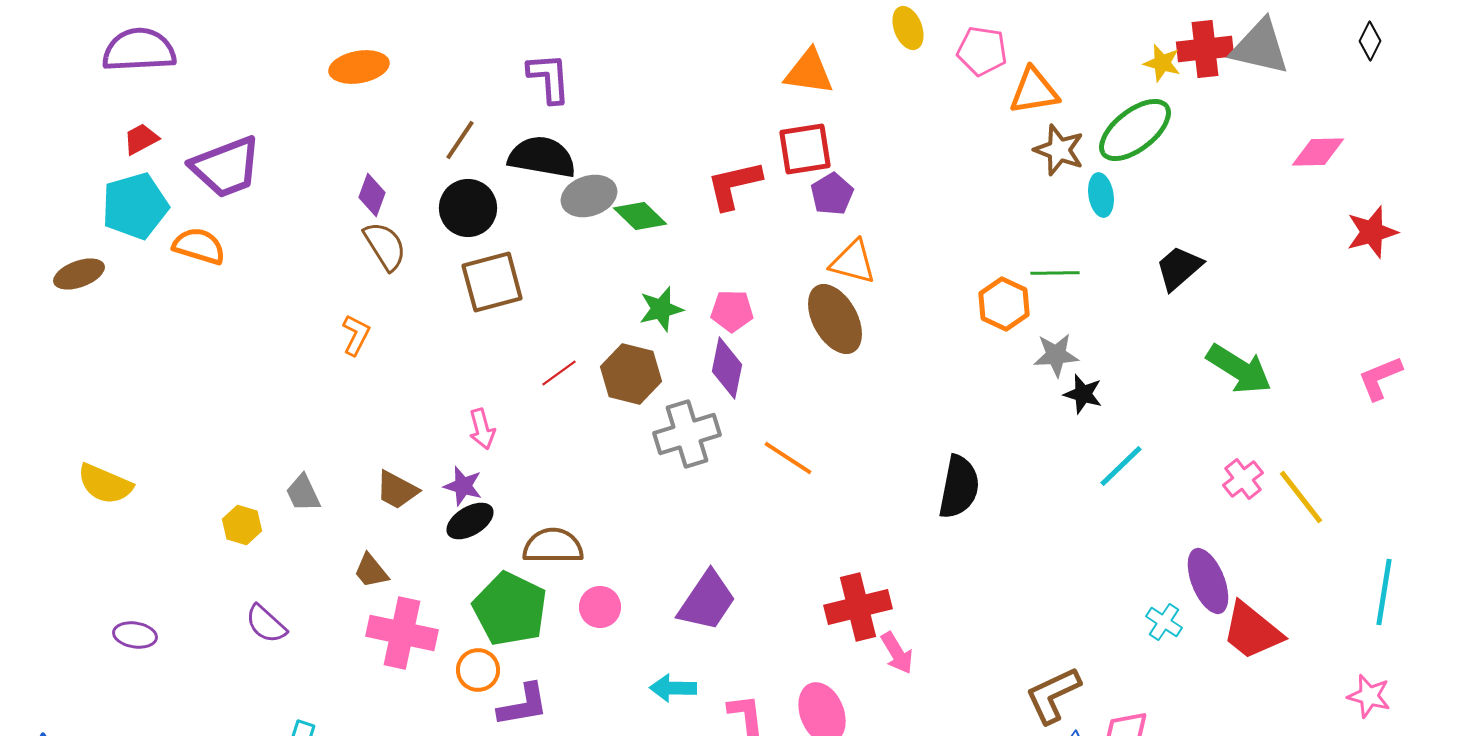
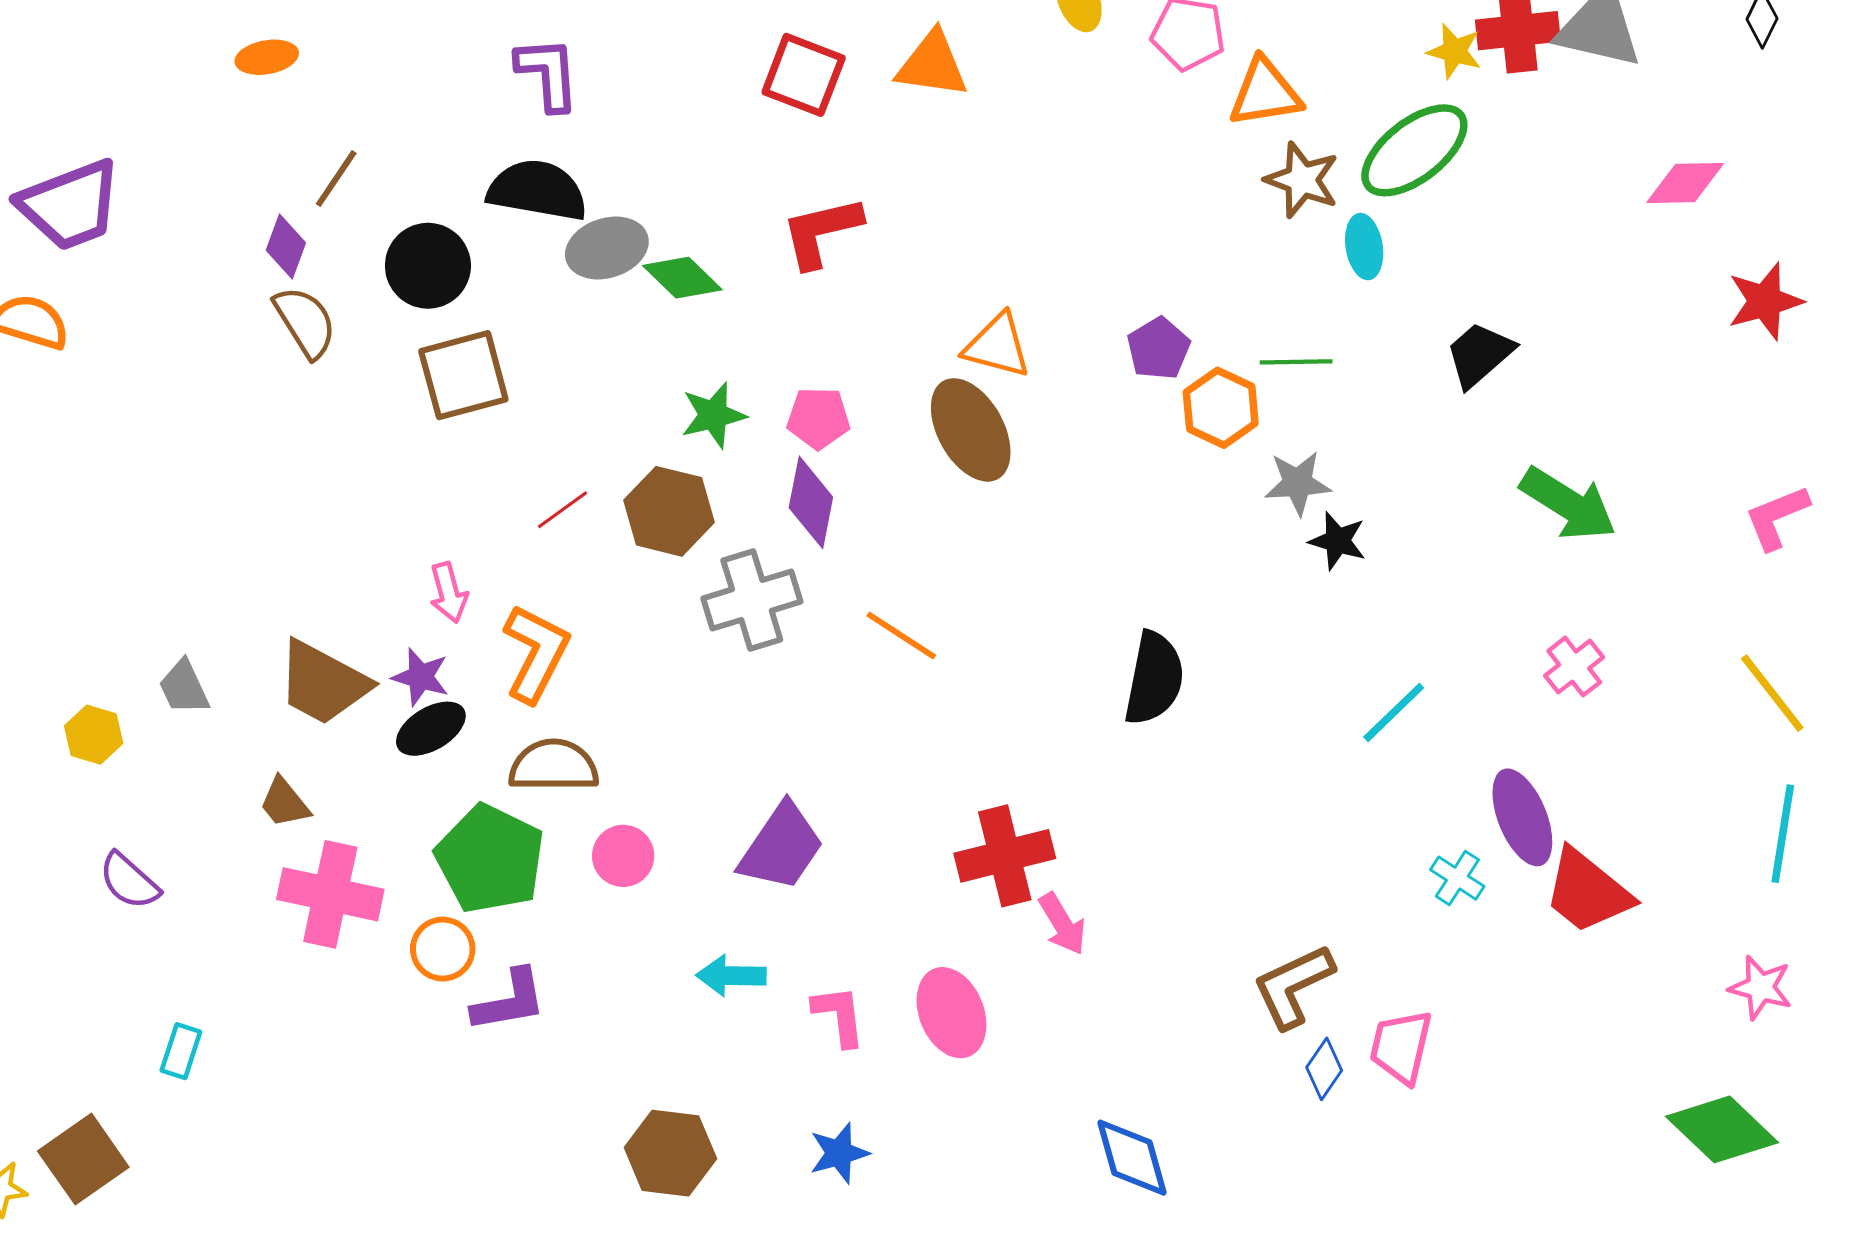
orange ellipse: (359, 67) -> (267, 57), size x0.7
brown line: (460, 140) -> (336, 178), moved
red square: (805, 149) -> (804, 75), moved, turned 30
purple pentagon: (832, 194) -> (1159, 349), moved
orange L-shape: (356, 335) -> (536, 653), moved, size x1.6
cyan line: (1121, 466) -> (1394, 712), moved
brown trapezoid: (397, 490) -> (323, 683), size x1.5
yellow line: (1301, 497) -> (1772, 693), moved

